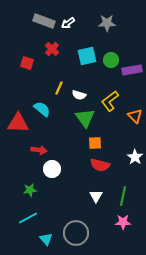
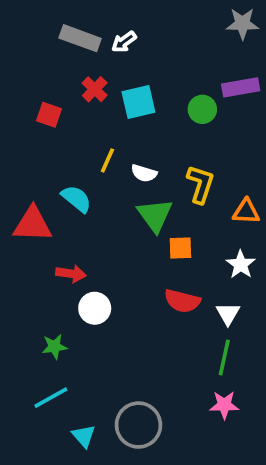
gray star: (107, 23) -> (242, 24), moved
cyan square: (87, 56) -> (138, 102), moved
purple rectangle: (132, 70) -> (241, 87), moved
yellow L-shape: (110, 101) -> (201, 184), turned 145
orange triangle: (135, 116) -> (246, 212), turned -42
orange square: (95, 143) -> (180, 248), moved
white star: (135, 157) -> (241, 264), moved
white triangle: (96, 196) -> (228, 314), moved

